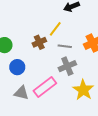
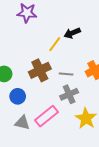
yellow line: (55, 29) -> (55, 44), moved
brown cross: (39, 42) -> (40, 70), size x1.5

